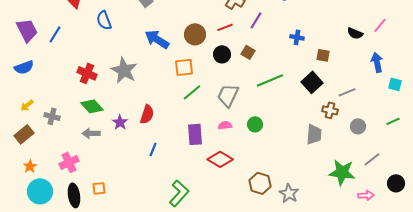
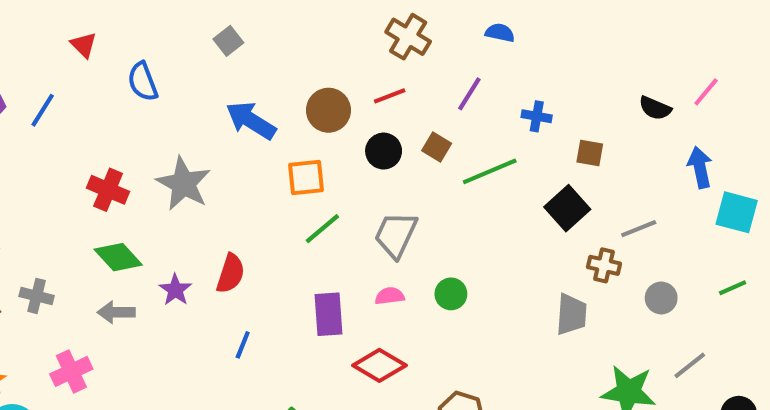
purple line: (256, 20) -> (469, 94), moved
green line: (270, 80) -> (490, 171), moved
cyan square: (395, 84) -> (737, 212), size x1.5
gray cross: (52, 116) -> (37, 296), moved

